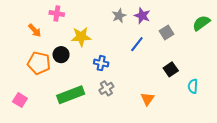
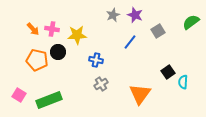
pink cross: (57, 14) -> (52, 29), moved
black square: (171, 69) -> (168, 72), moved
green rectangle: (71, 95) -> (49, 100), moved
orange triangle: (148, 99) -> (140, 94), size x1.6

